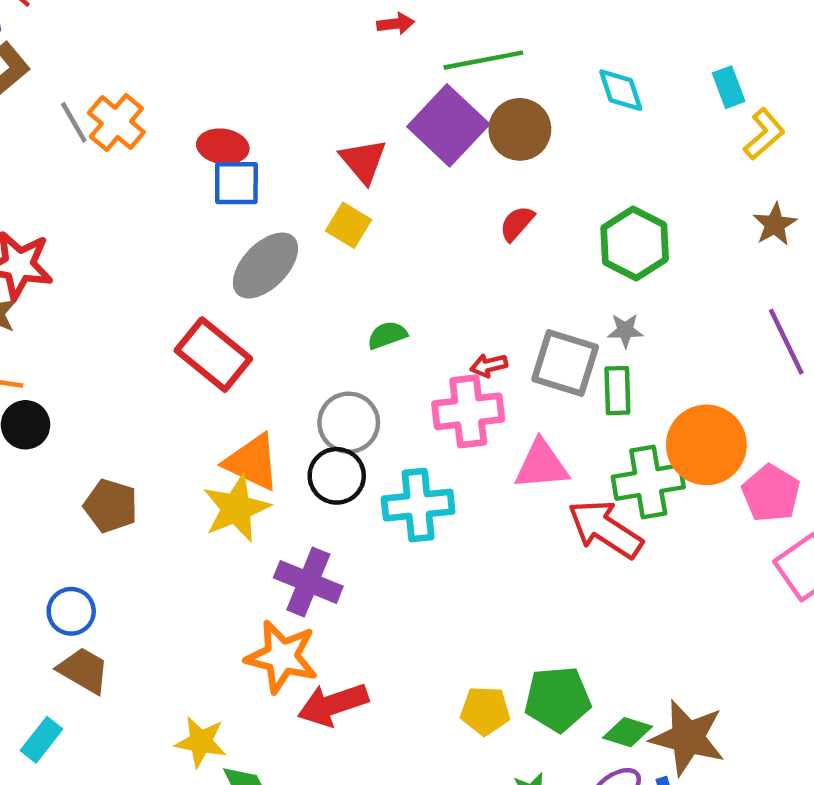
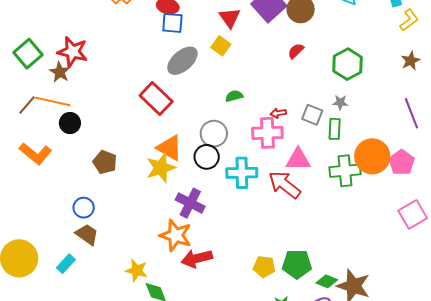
gray square: (565, 363) -> (312, 115), size x0.7
pink pentagon: (771, 493) -> (402, 162), moved
red arrow: (605, 529) -> (285, 185), moved

